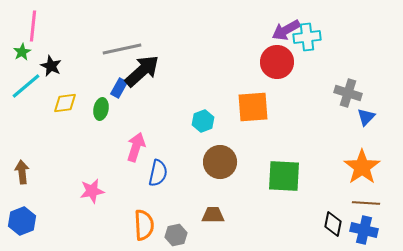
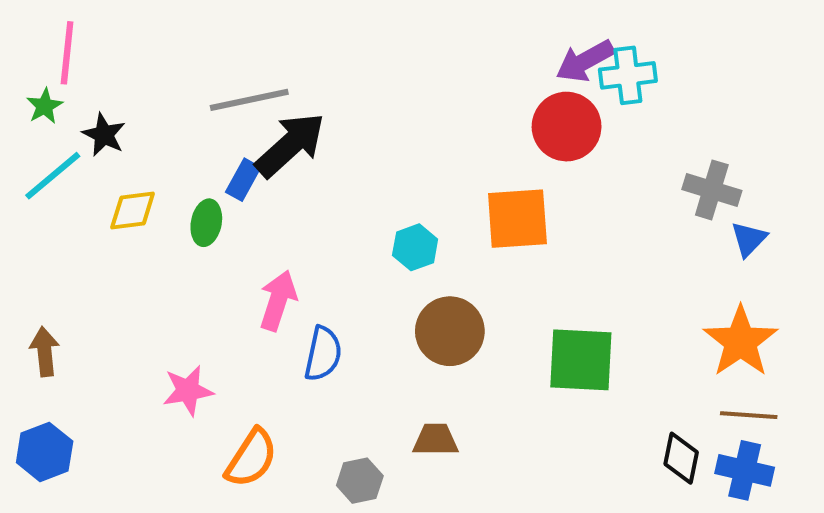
orange semicircle: (144, 225) -> (251, 458), moved, turned 36

